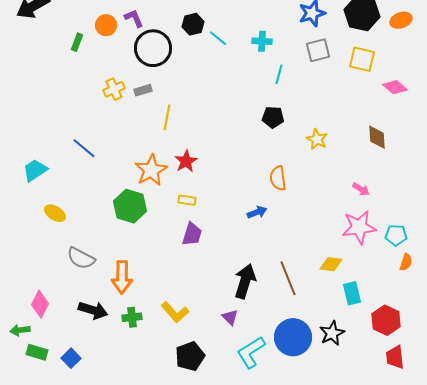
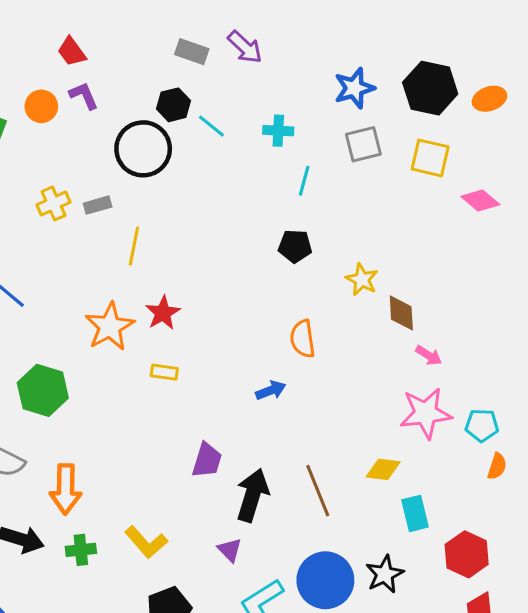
black circle: (153, 48) -> (143, 149), moved
brown diamond: (377, 137) -> (401, 313), moved
green hexagon: (130, 206) -> (43, 390), moved
purple trapezoid: (192, 234) -> (207, 460), moved

